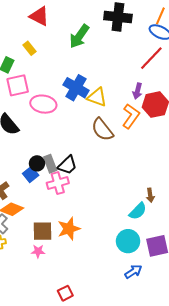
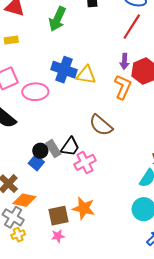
yellow rectangle: (30, 48) -> (11, 40), turned -48
brown semicircle: (102, 130) -> (101, 125), moved
pink cross: (58, 183) -> (85, 162), moved
orange star: (69, 229) -> (84, 208), turned -30

